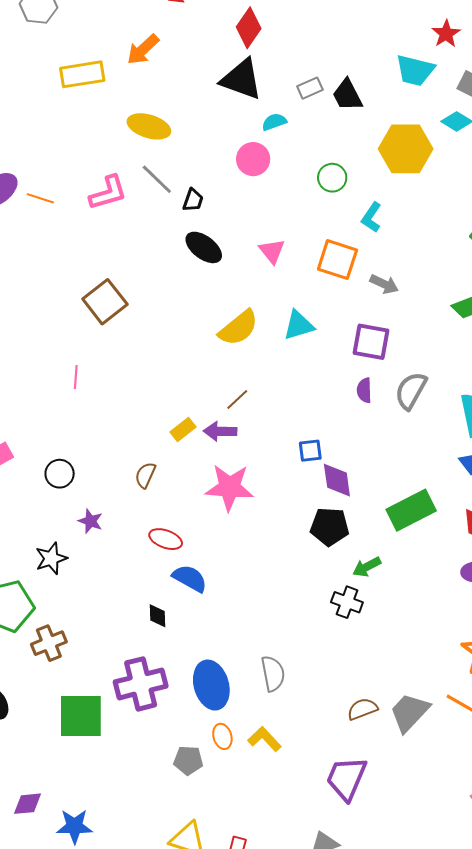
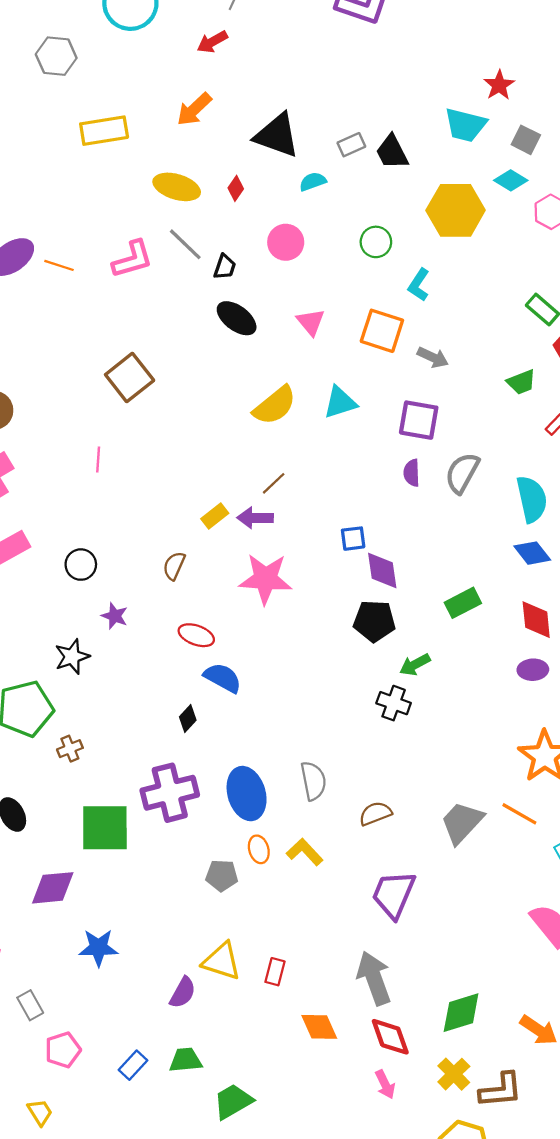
red diamond: (249, 28) -> (236, 188), moved, size x0.6
orange arrow: (143, 49) -> (194, 109), moved
pink circle: (253, 159) -> (286, 242), moved
green rectangle: (411, 510) -> (463, 603), size x0.7
black diamond: (157, 616) -> (188, 719), turned 45
brown cross: (49, 643) -> (70, 749), size x0.7
brown semicircle: (362, 709) -> (375, 814), moved
purple diamond: (27, 804) -> (53, 888), moved, size x1.4

